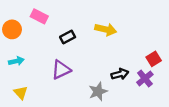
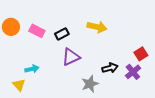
pink rectangle: (39, 16) -> (37, 31), moved
cyan arrow: (16, 61) -> (32, 69), moved
purple triangle: (61, 70) -> (71, 57), moved

